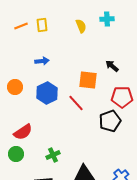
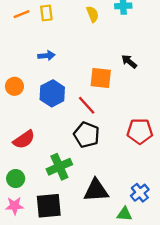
red pentagon: (122, 97) -> (140, 131), moved
black pentagon: (110, 121) -> (87, 135), moved, turned -30
green circle: (16, 154) -> (16, 179), moved
green cross: (53, 155) -> (59, 167), size x1.5

